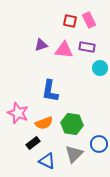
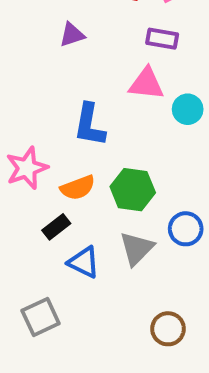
pink triangle: (64, 50) -> (146, 84), moved
cyan circle: (100, 68) -> (188, 109), moved
pink star: (18, 113) -> (27, 168), turned 30

